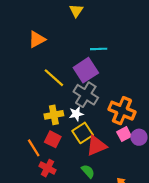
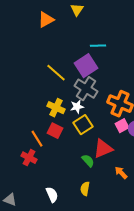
orange triangle: (37, 39) -> (46, 20), moved
yellow cross: (54, 115) -> (56, 108), turned 36
red triangle: (96, 146) -> (103, 149), moved
red cross: (48, 168) -> (29, 158), moved

